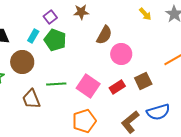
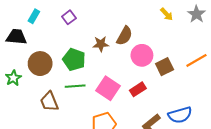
brown star: (81, 12) -> (101, 44), moved
cyan rectangle: (33, 36) -> (34, 16), moved
green pentagon: (55, 40) -> (74, 59), moved
brown square: (143, 81) -> (165, 67), moved

